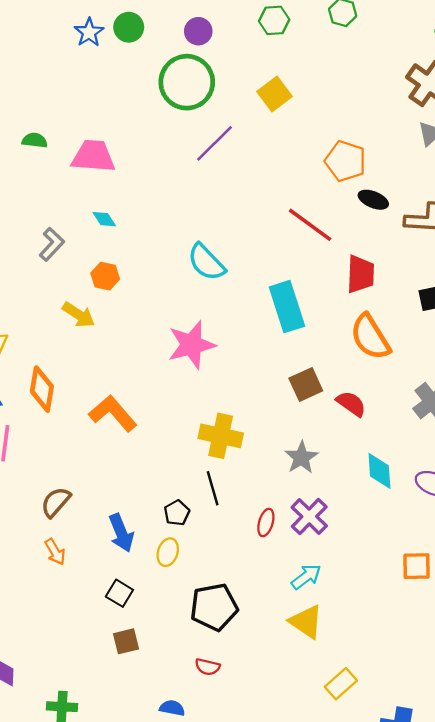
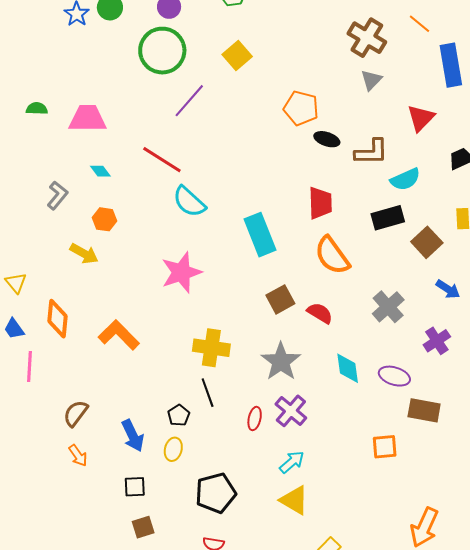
red line: (310, 225) -> (162, 160), moved
gray star: (301, 458) -> (281, 362), size x1.4
black square: (119, 593) -> (135, 487), turned -30

